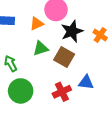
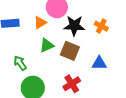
black star: (72, 31) -> (74, 26), turned 30
blue triangle: (86, 82) -> (99, 63), moved

